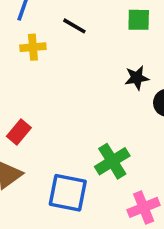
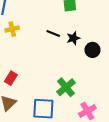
black line: (74, 26) -> (53, 33), moved

